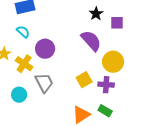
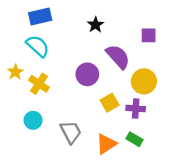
black star: (96, 14) -> (96, 25), moved
cyan semicircle: (23, 32) -> (38, 46), size x1.5
purple circle: (45, 49) -> (87, 74), moved
gray trapezoid: (44, 83) -> (71, 132), moved

